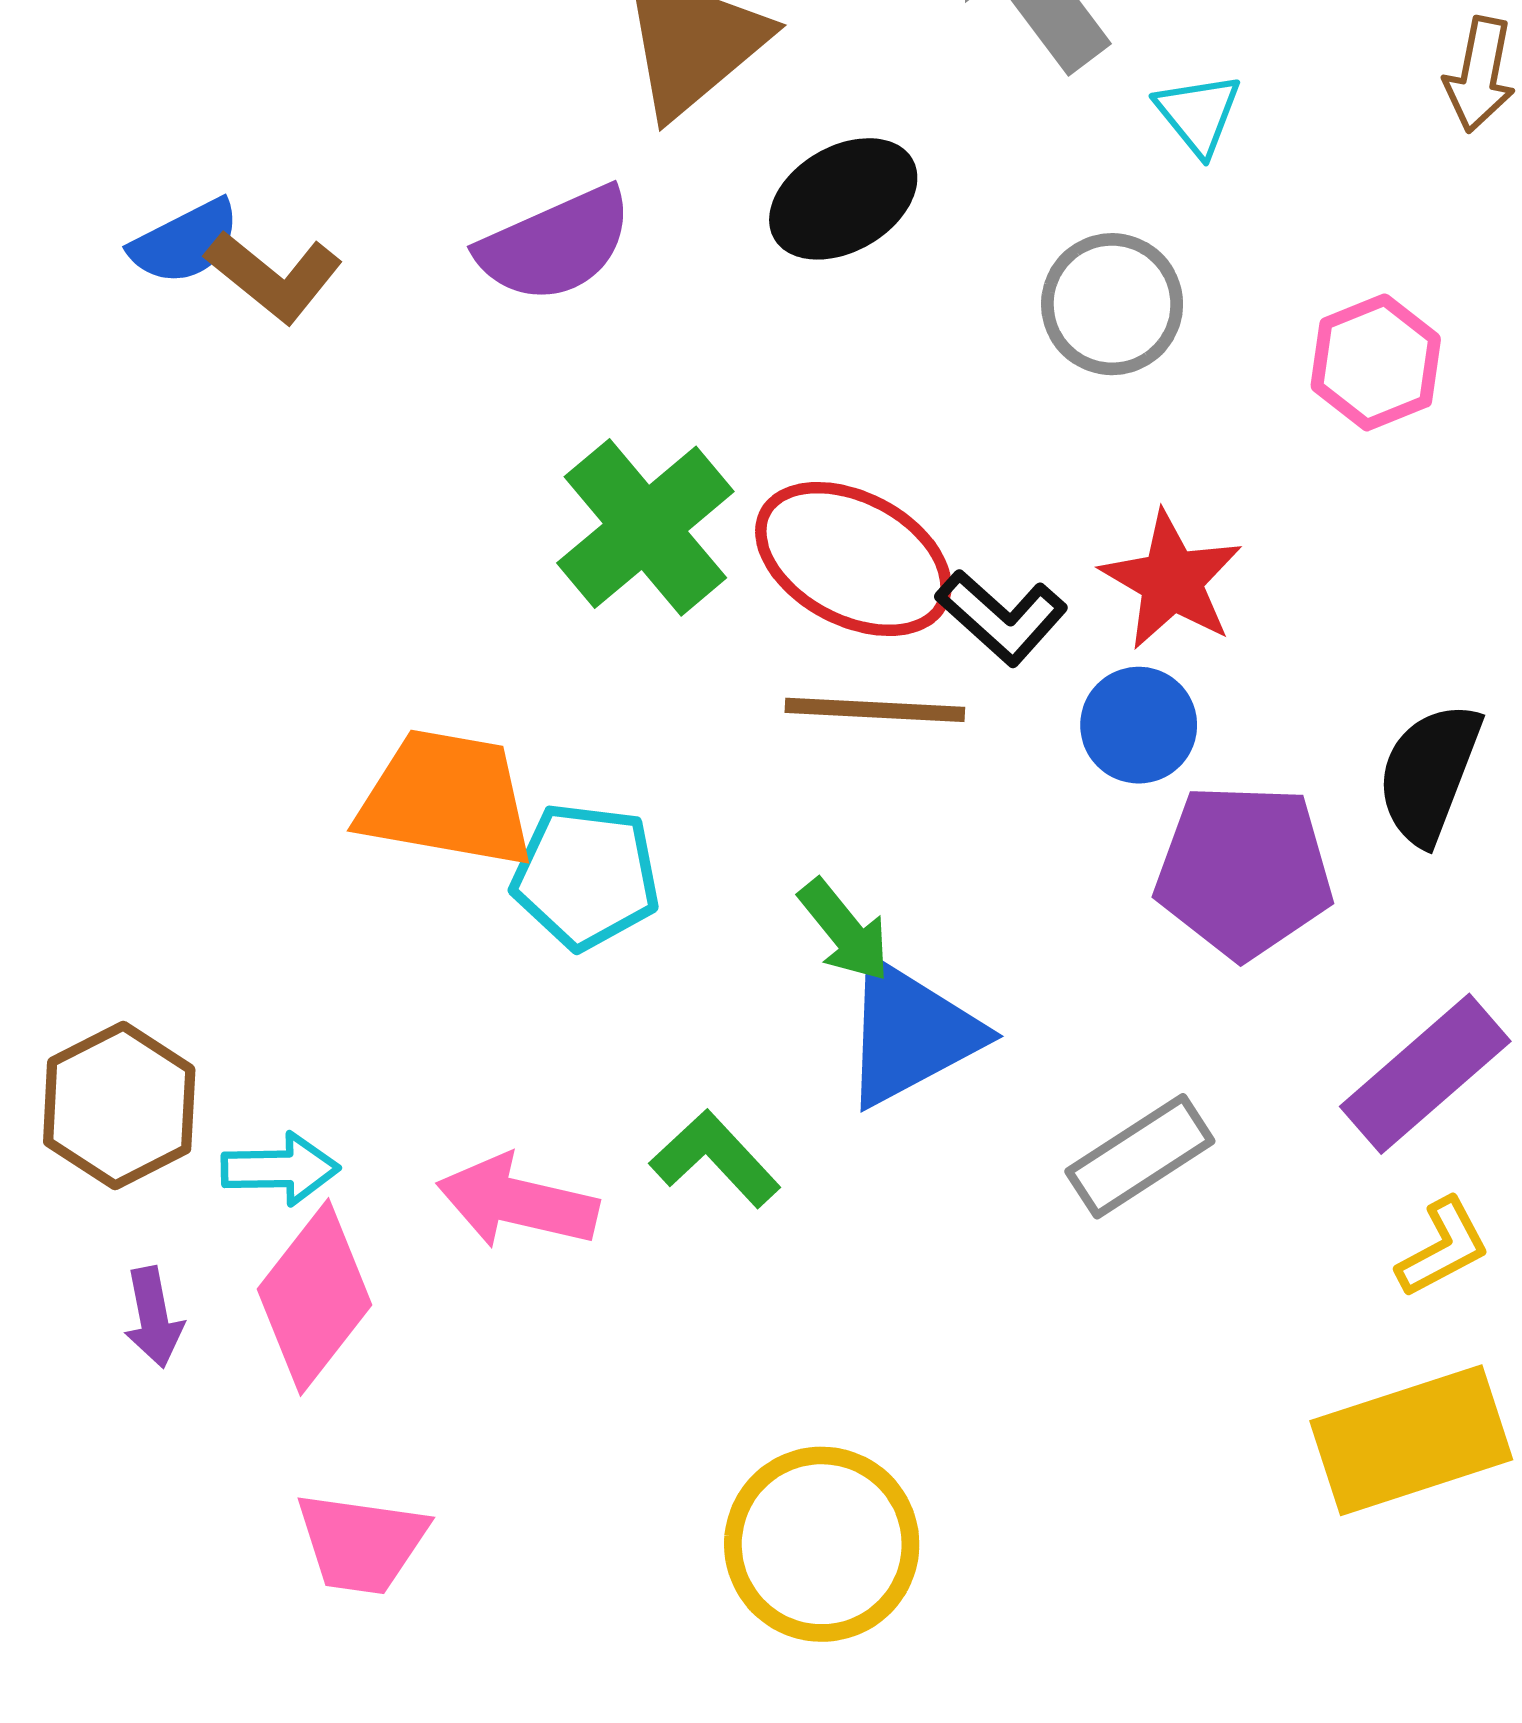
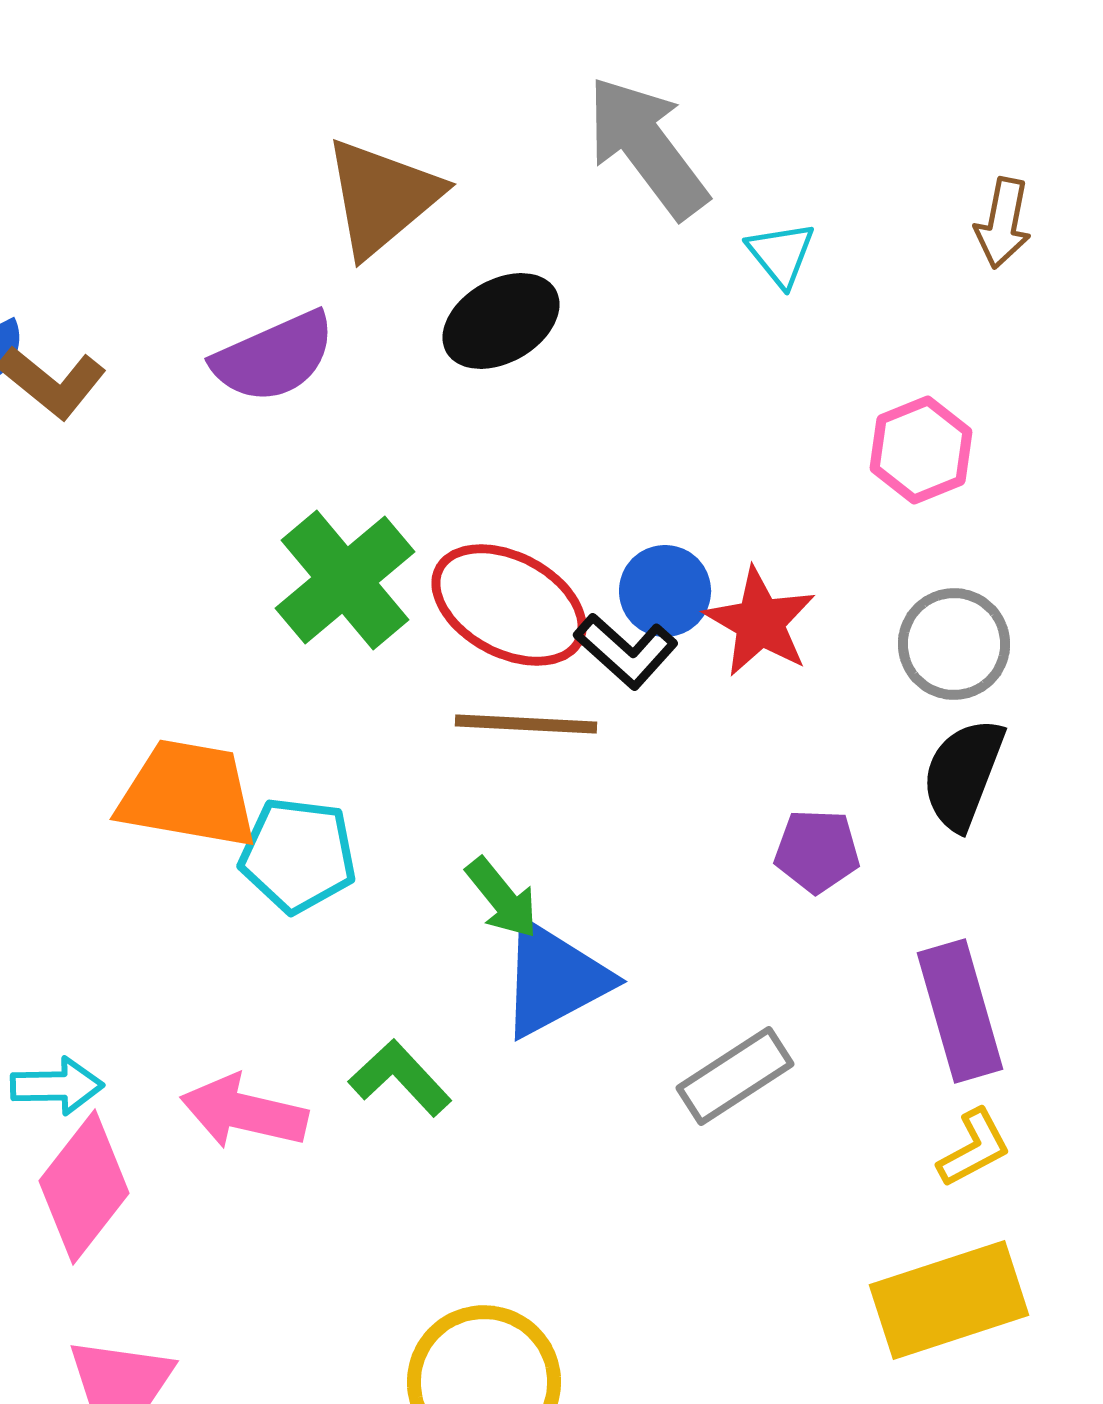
gray circle: (1112, 304) -> (954, 644), moved
blue circle: (1139, 725) -> (665, 591), moved
purple pentagon: (1244, 871) -> (817, 851), size x0.6
purple rectangle: (1425, 1074) -> (960, 1011), turned -65

